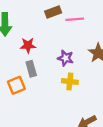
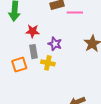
purple star: (65, 58) -> (55, 44), moved
yellow cross: (70, 81) -> (48, 63), moved

